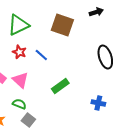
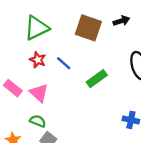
black arrow: (96, 12) -> (121, 21), moved
green rectangle: (60, 86) -> (97, 79), moved

